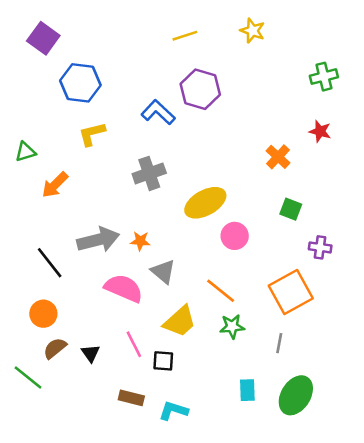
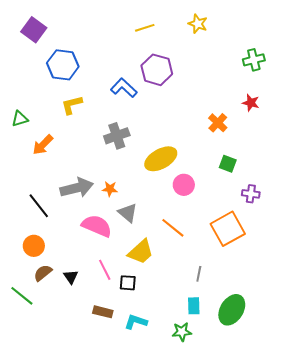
green star: (232, 326) -> (182, 332), moved
gray line: (279, 343) -> (199, 274), moved

